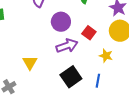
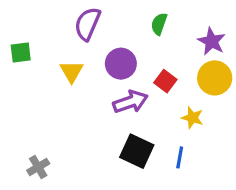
yellow triangle: (30, 63) -> (72, 72), moved
black square: (71, 77) -> (137, 151), turned -30

